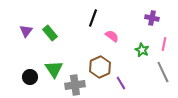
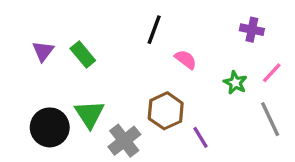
pink line: (164, 44) -> (272, 73), turned 32
black circle: (30, 77) -> (50, 127), size x1.5
gray cross: (75, 85) -> (124, 141), turned -30

